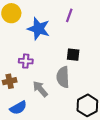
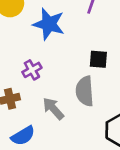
purple cross: (26, 61) -> (32, 70), turned -32

